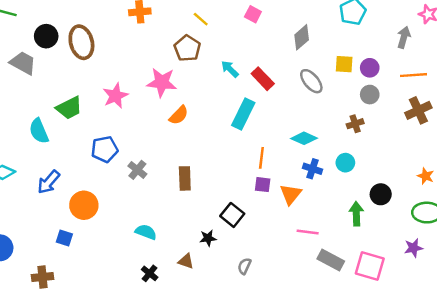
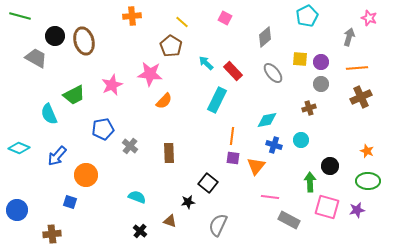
cyan diamond: (304, 138) -> (267, 120), turned -35
gray semicircle: (244, 266) -> (218, 225), size x1.6
pink square: (370, 266) -> (327, 207), moved

